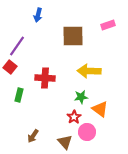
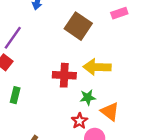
brown square: (73, 36) -> (78, 26), turned 35
red cross: (45, 78) -> (64, 75), moved

